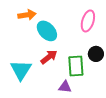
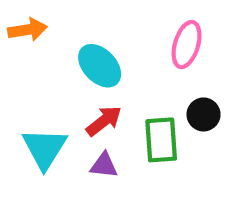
orange arrow: (27, 15) -> (28, 30), moved
purple triangle: (65, 87) -> (104, 165), moved

